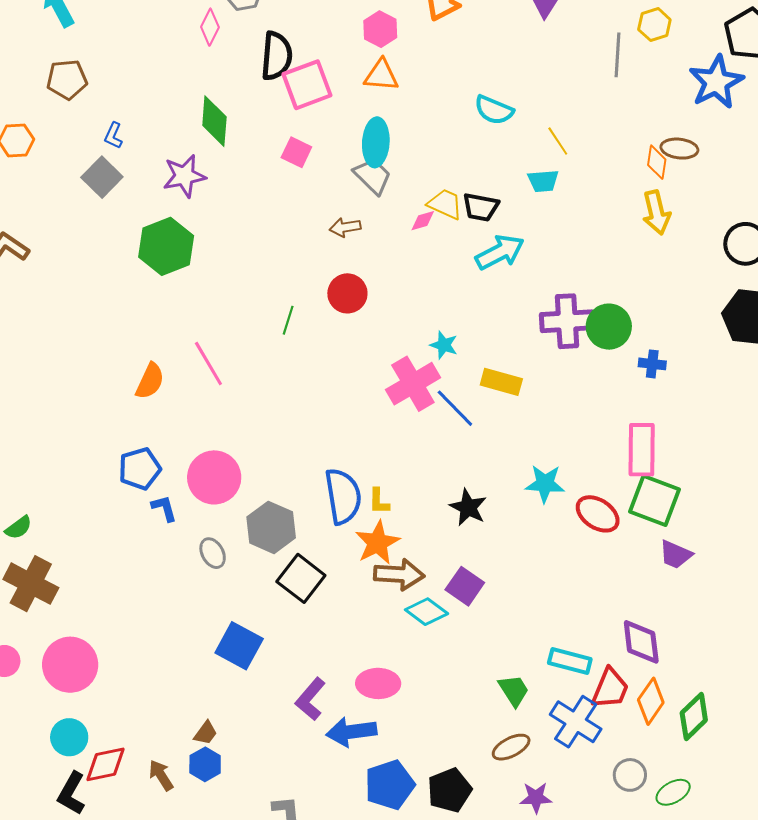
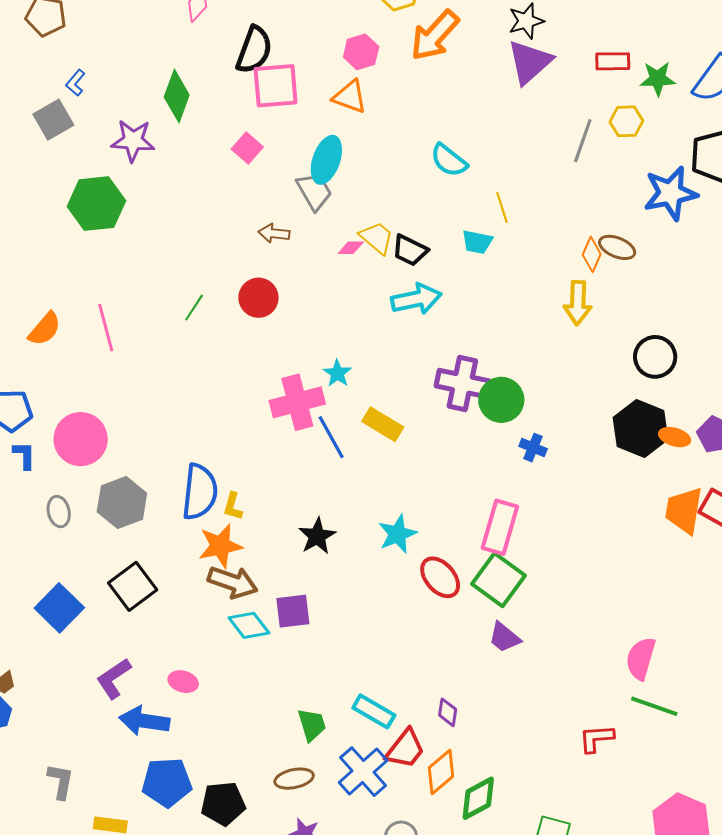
cyan star: (545, 484) -> (397, 534), turned 30
black square: (301, 578) -> (133, 586), moved
purple square: (465, 586) -> (293, 611), turned 33
purple diamond: (641, 642) -> (448, 712), size x0.6
pink ellipse: (378, 683) -> (183, 682), size x0.7

